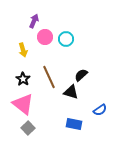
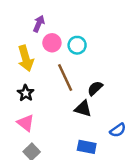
yellow arrow: (23, 50) -> (26, 58), size x1.5
brown line: (49, 77) -> (65, 77), moved
pink triangle: (23, 104) -> (26, 123), size x0.7

